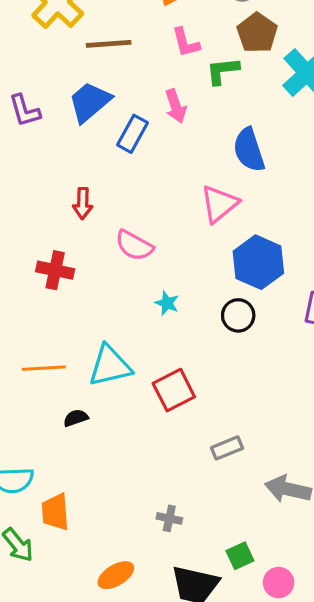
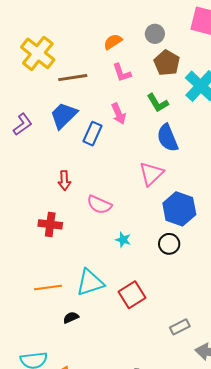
green L-shape: (223, 71) -> (158, 103), moved, turned -110
purple L-shape: (25, 111) -> (23, 124), turned -105
gray rectangle: (227, 448) -> (180, 327), moved

